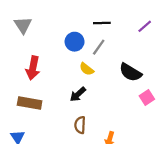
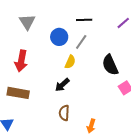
gray triangle: (23, 25) -> (27, 22), moved
yellow semicircle: (87, 69) -> (70, 62), turned -104
black semicircle: (130, 72) -> (110, 65), turned 35

